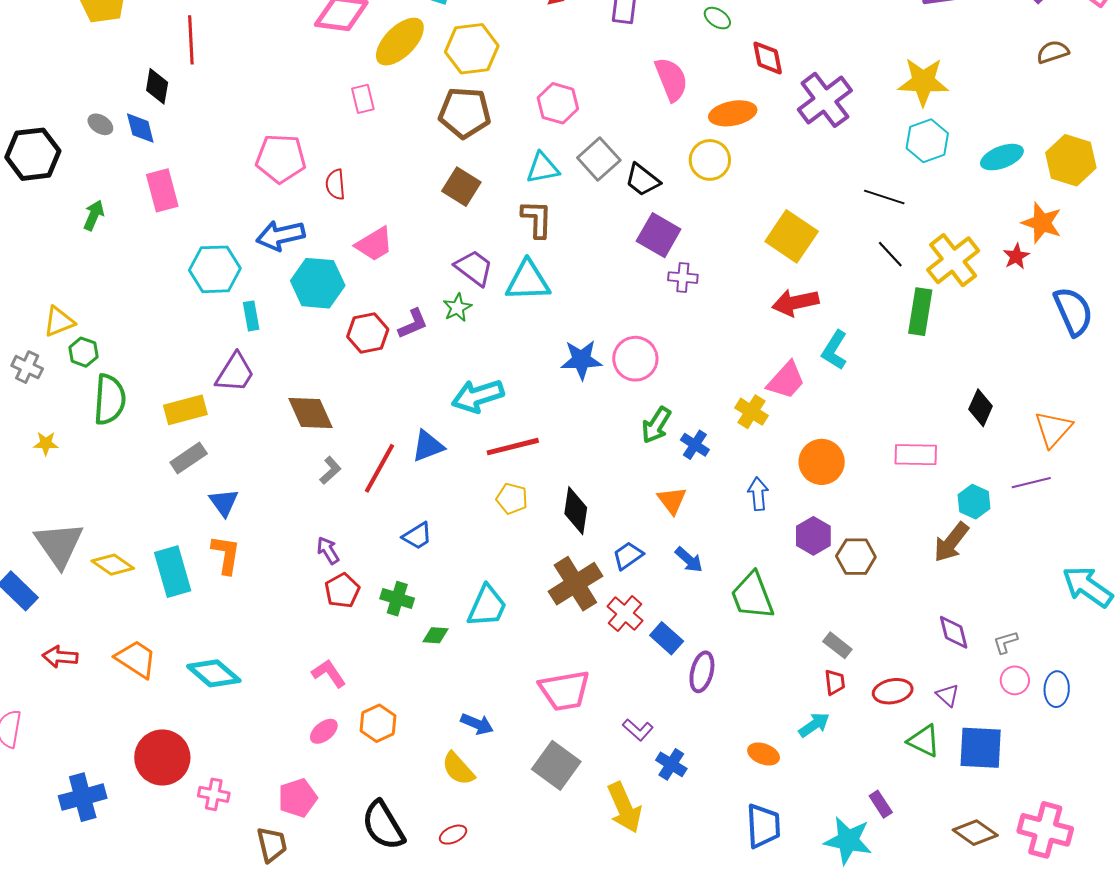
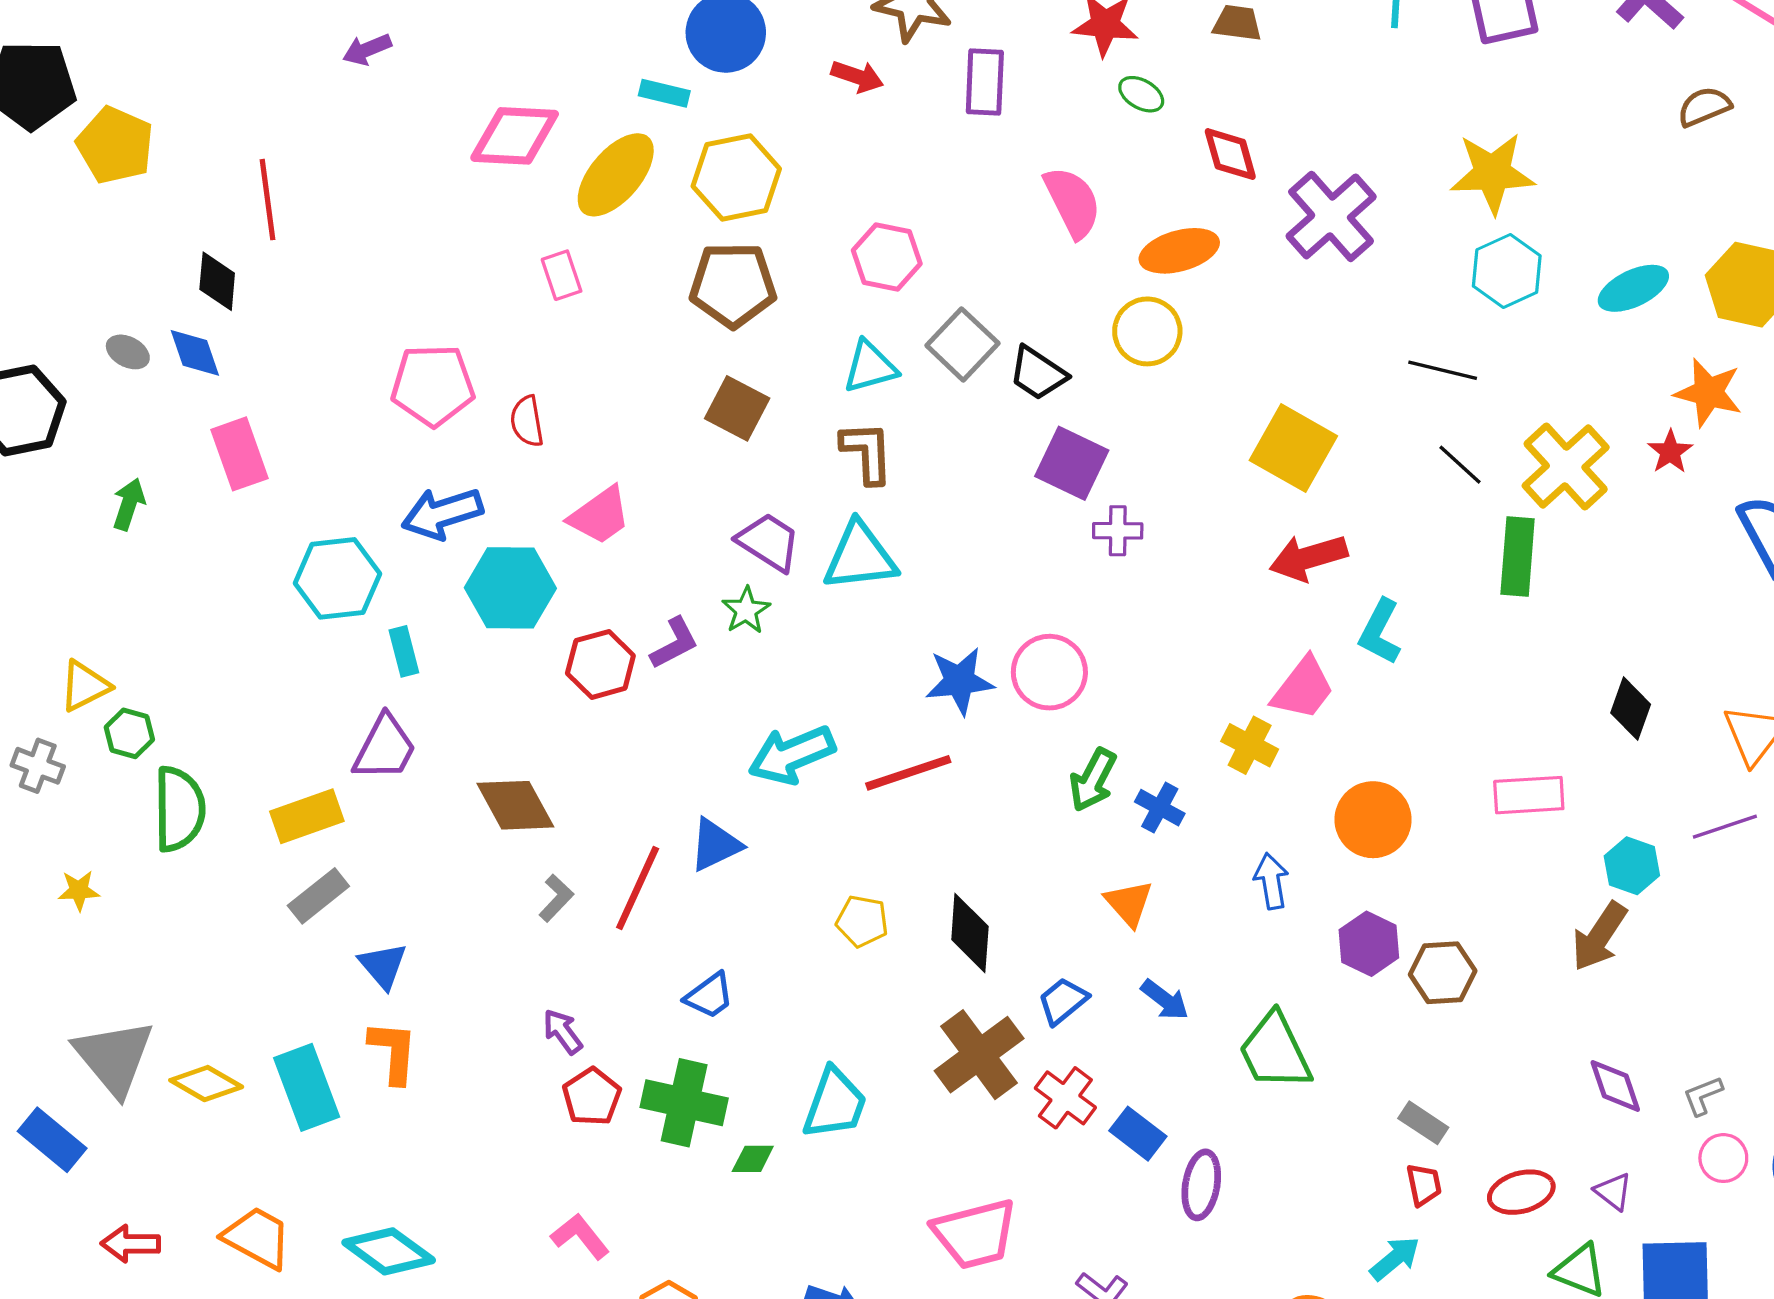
red line: (513, 447) -> (908, 773), moved
green cross: (397, 599) -> (684, 1103), size x1.5

